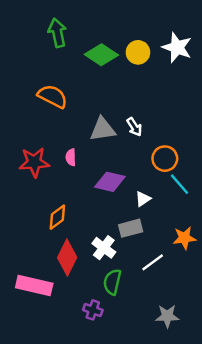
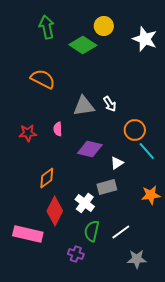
yellow circle: (138, 52) -> (104, 26), moved
red star: (34, 162) -> (28, 133), size x0.7
white line: (153, 262) -> (121, 232), moved

